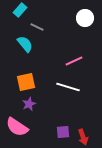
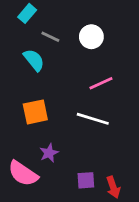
white circle: (85, 18) -> (91, 37), moved
purple star: (29, 104) -> (49, 153), moved

